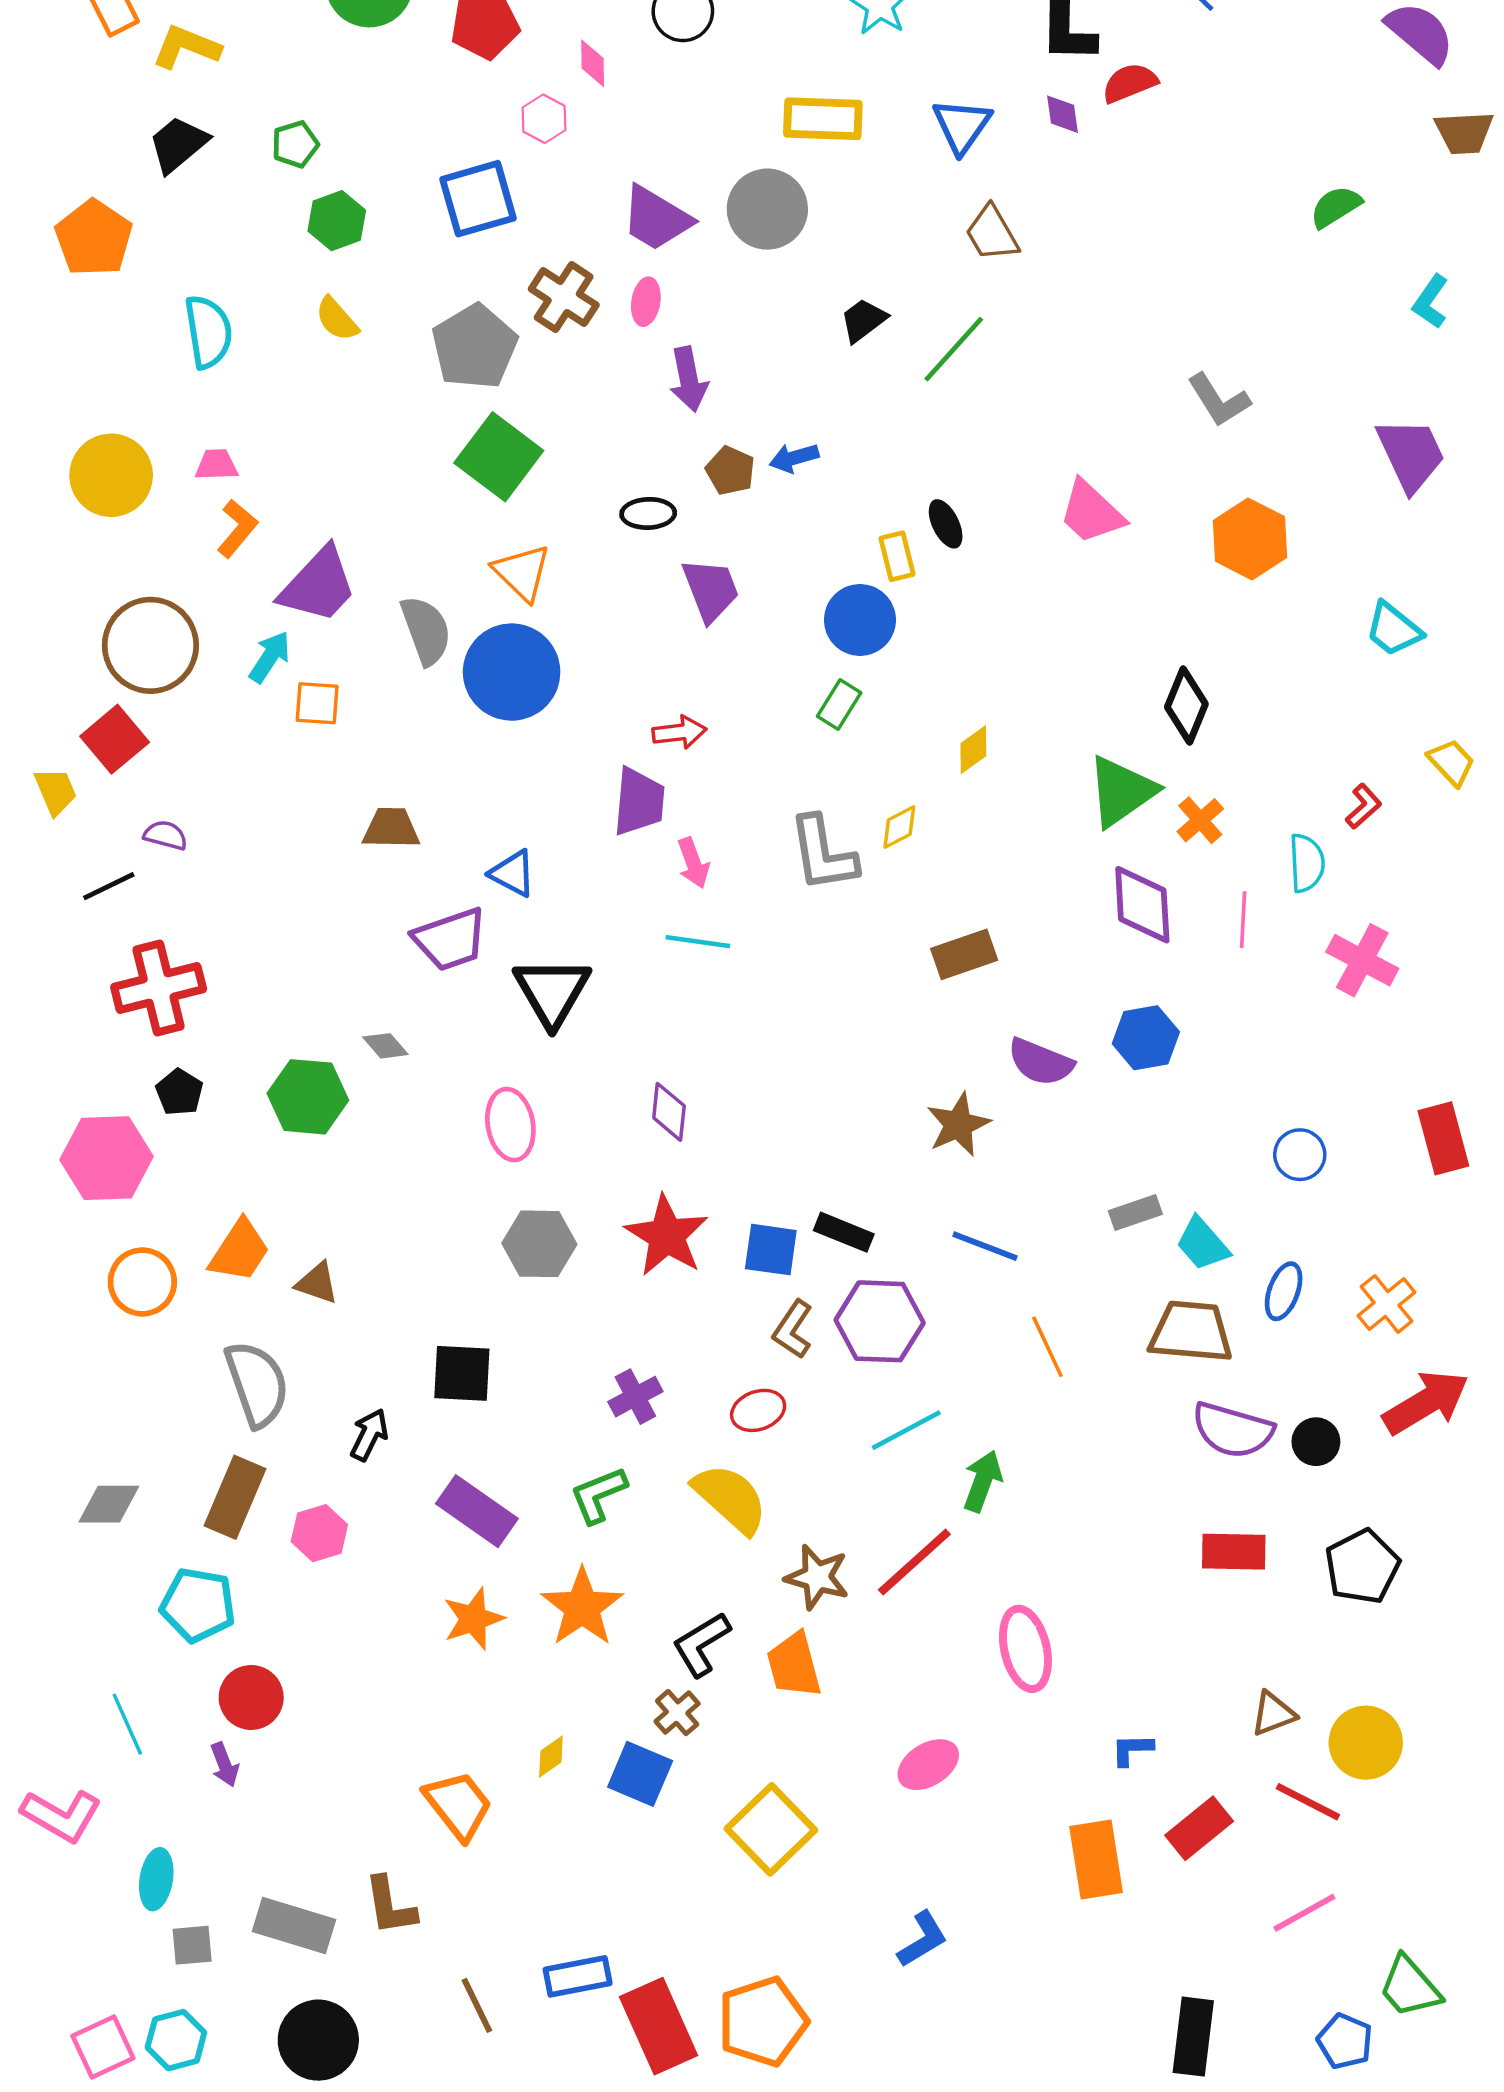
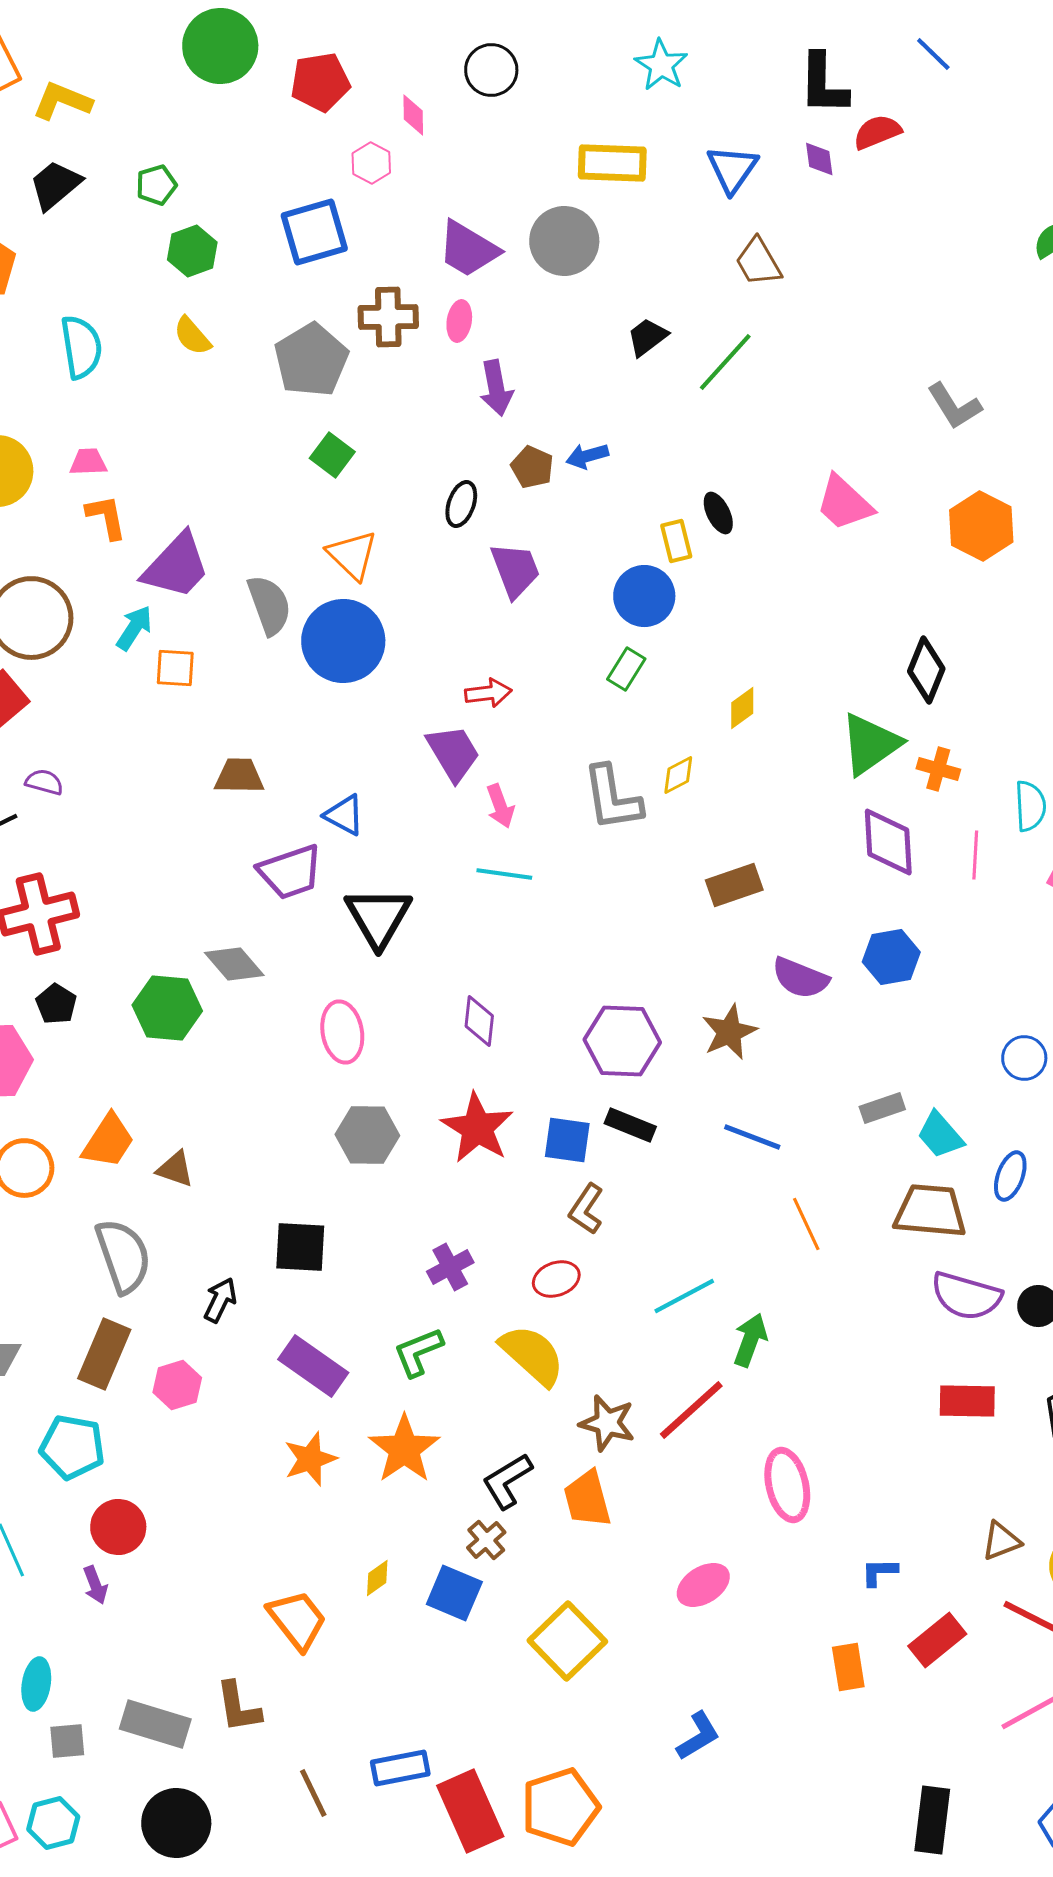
brown cross: (564, 297) -> (388, 317), turned -34
green square: (499, 457) -> (332, 455), size x0.6
black ellipse: (648, 513) -> (461, 504), turned -69
orange L-shape: (237, 529) -> (106, 517), turned -51
purple trapezoid: (639, 802) -> (453, 753), turned -36
orange cross: (1200, 820) -> (938, 769), turned -33
gray diamond: (385, 1046) -> (234, 964), size x1.5
purple hexagon: (880, 1321) -> (622, 1041), moved
orange rectangle: (1096, 1860) -> (848, 1667), size x0.7

